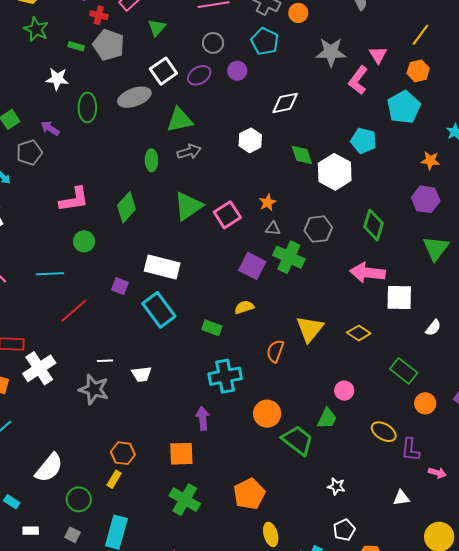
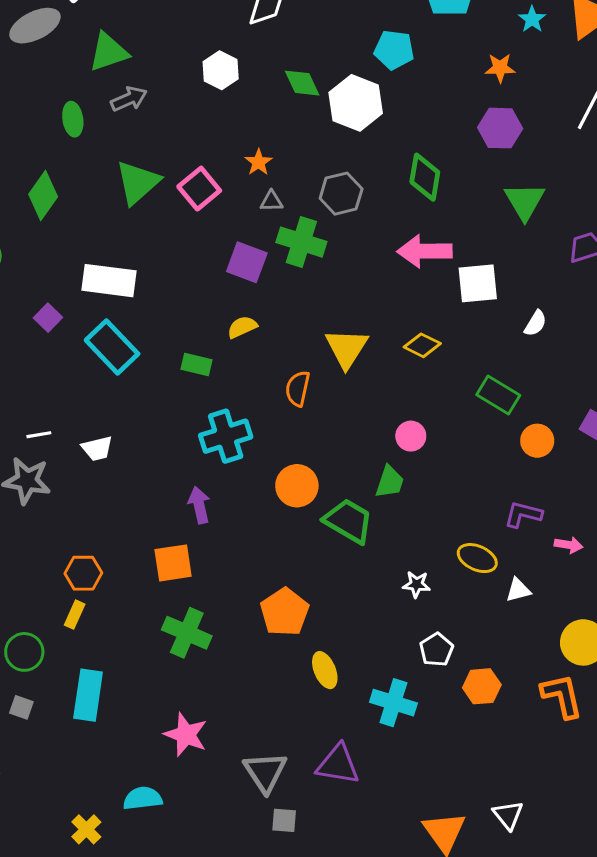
purple square: (120, 286) -> (48, 318), turned 30
yellow ellipse: (384, 432) -> (477, 558), moved
purple L-shape: (410, 450) -> (523, 514), turned 105

